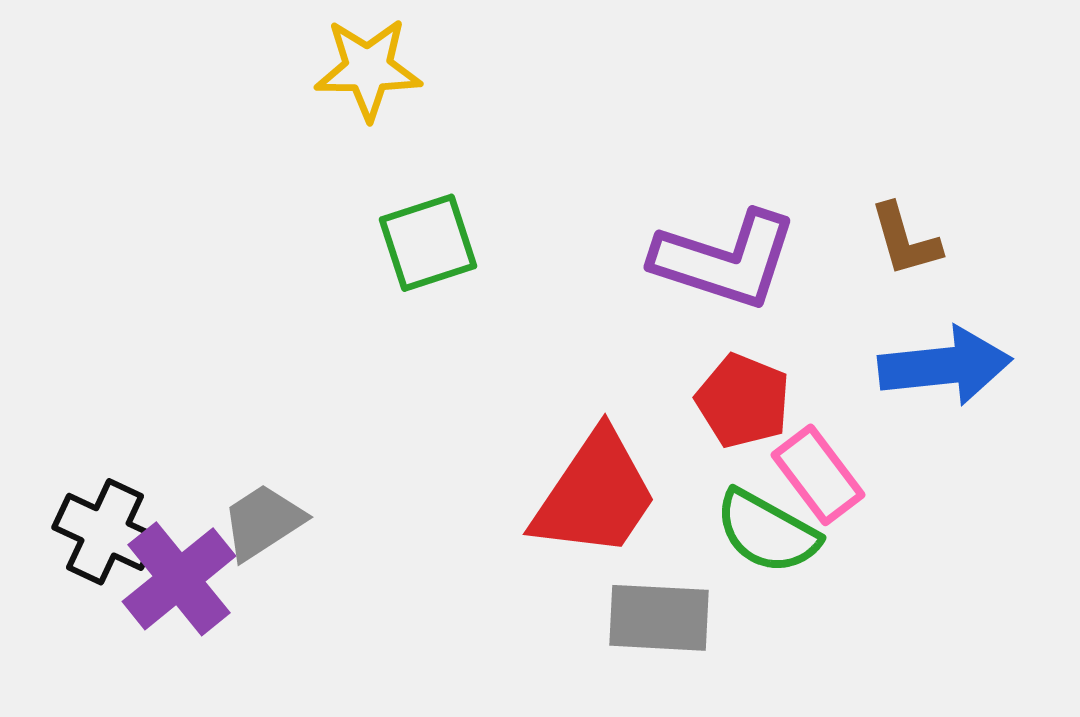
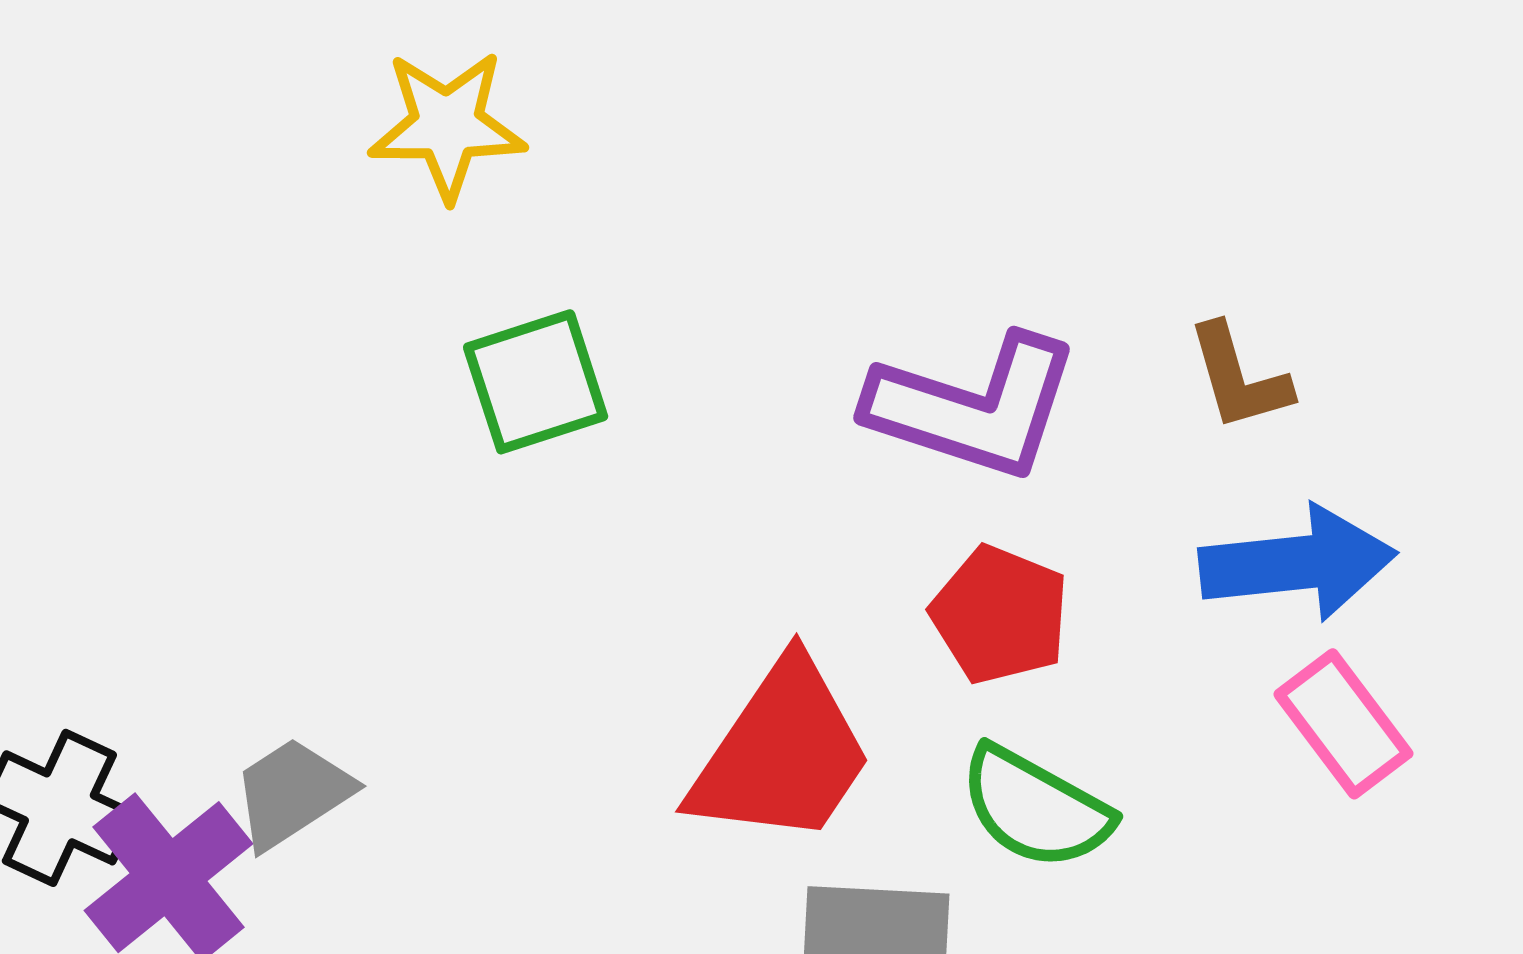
pink rectangle: (818, 475) -> (1343, 724), moved

